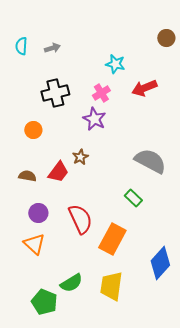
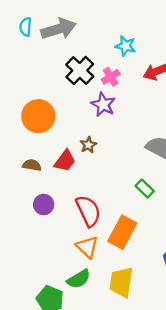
gray arrow: (52, 48) -> (59, 29), size x2.0
black cross: (55, 93) -> (80, 70), moved, turned -32
orange circle: (33, 130) -> (38, 116), size x1.8
orange triangle: (34, 244) -> (87, 247), moved

